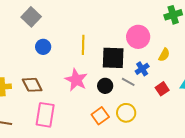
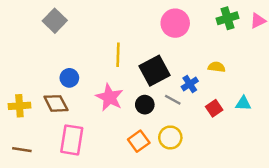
pink circle: (138, 37) -> (175, 23), moved
blue circle: (43, 47) -> (69, 78), moved
yellow semicircle: (164, 55) -> (217, 67), turned -112
black square: (113, 58) -> (155, 71), turned -30

